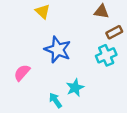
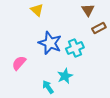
brown triangle: (102, 11) -> (88, 10), turned 48
cyan cross: (106, 55) -> (75, 48), moved

